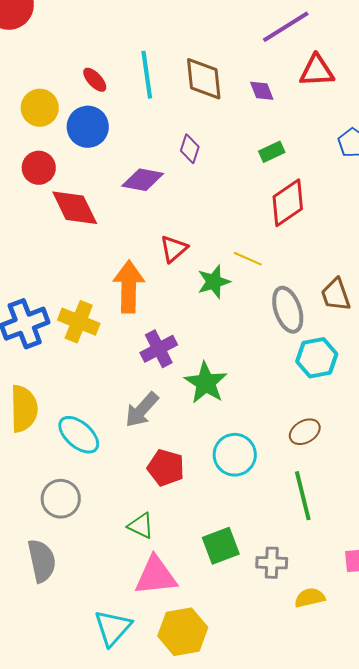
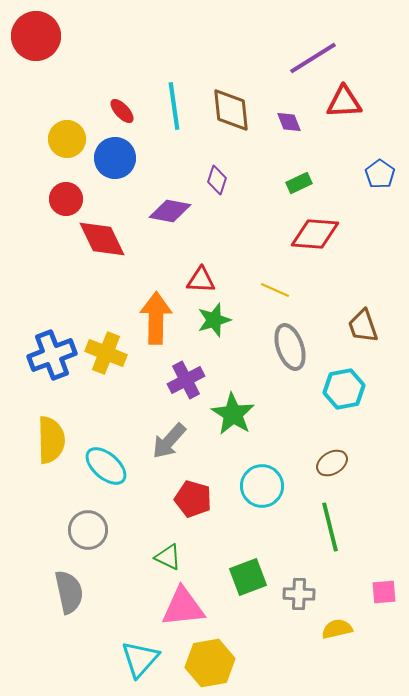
red diamond: (288, 203) -> (315, 234), turned 39
red triangle: (174, 249) -> (201, 280), turned 44
green star: (214, 282) -> (214, 320), moved
gray ellipse: (288, 310) -> (290, 347), moved

